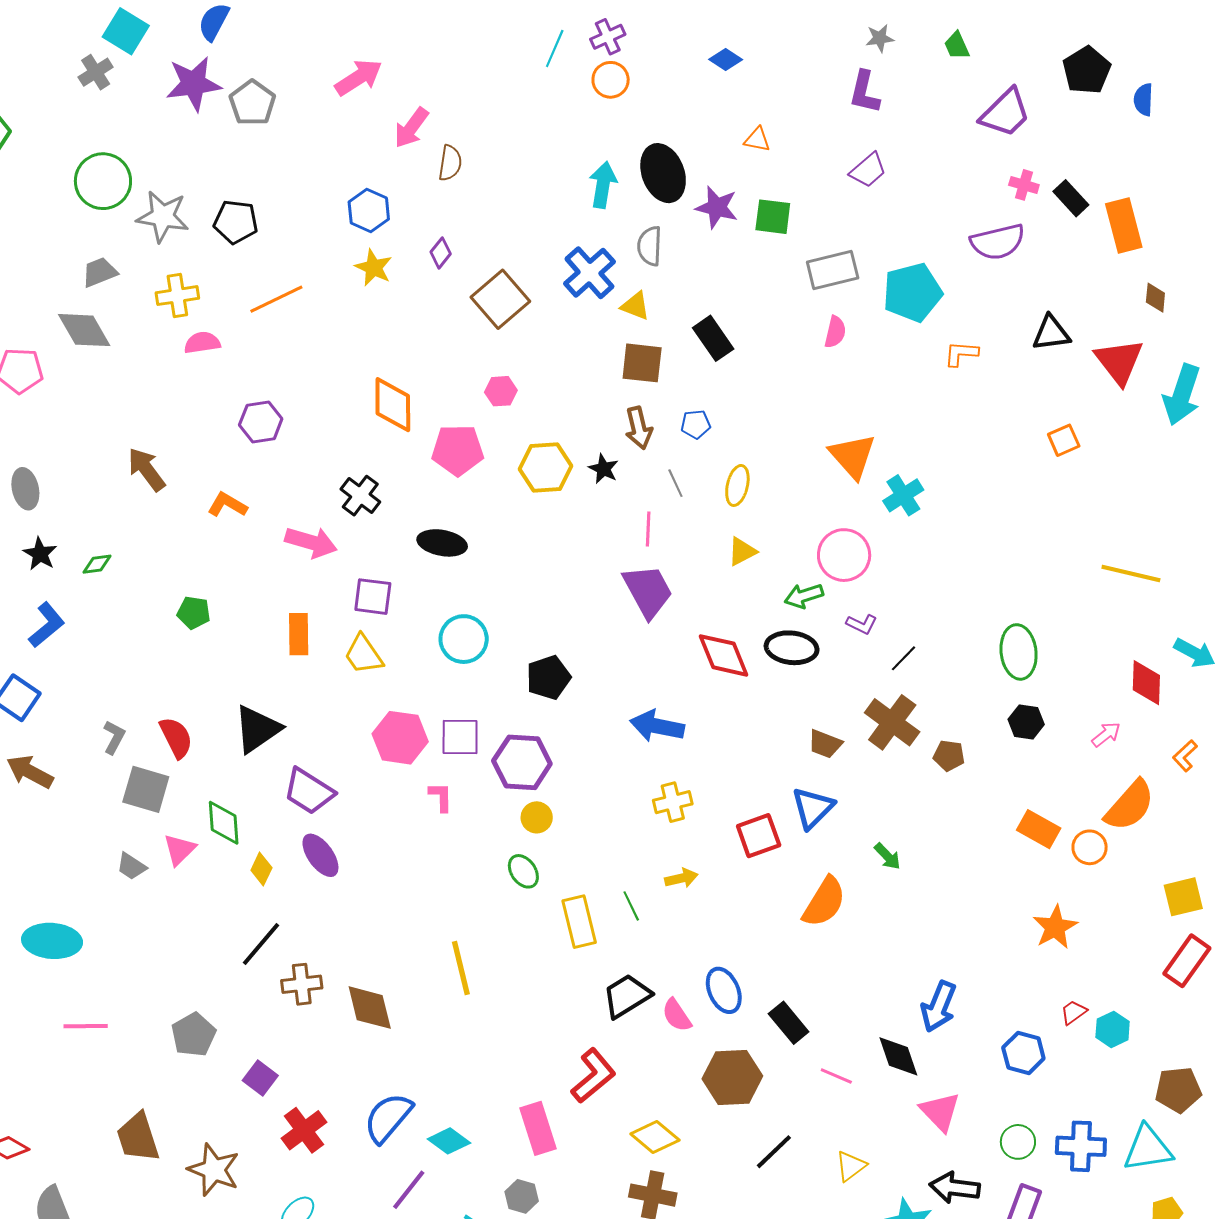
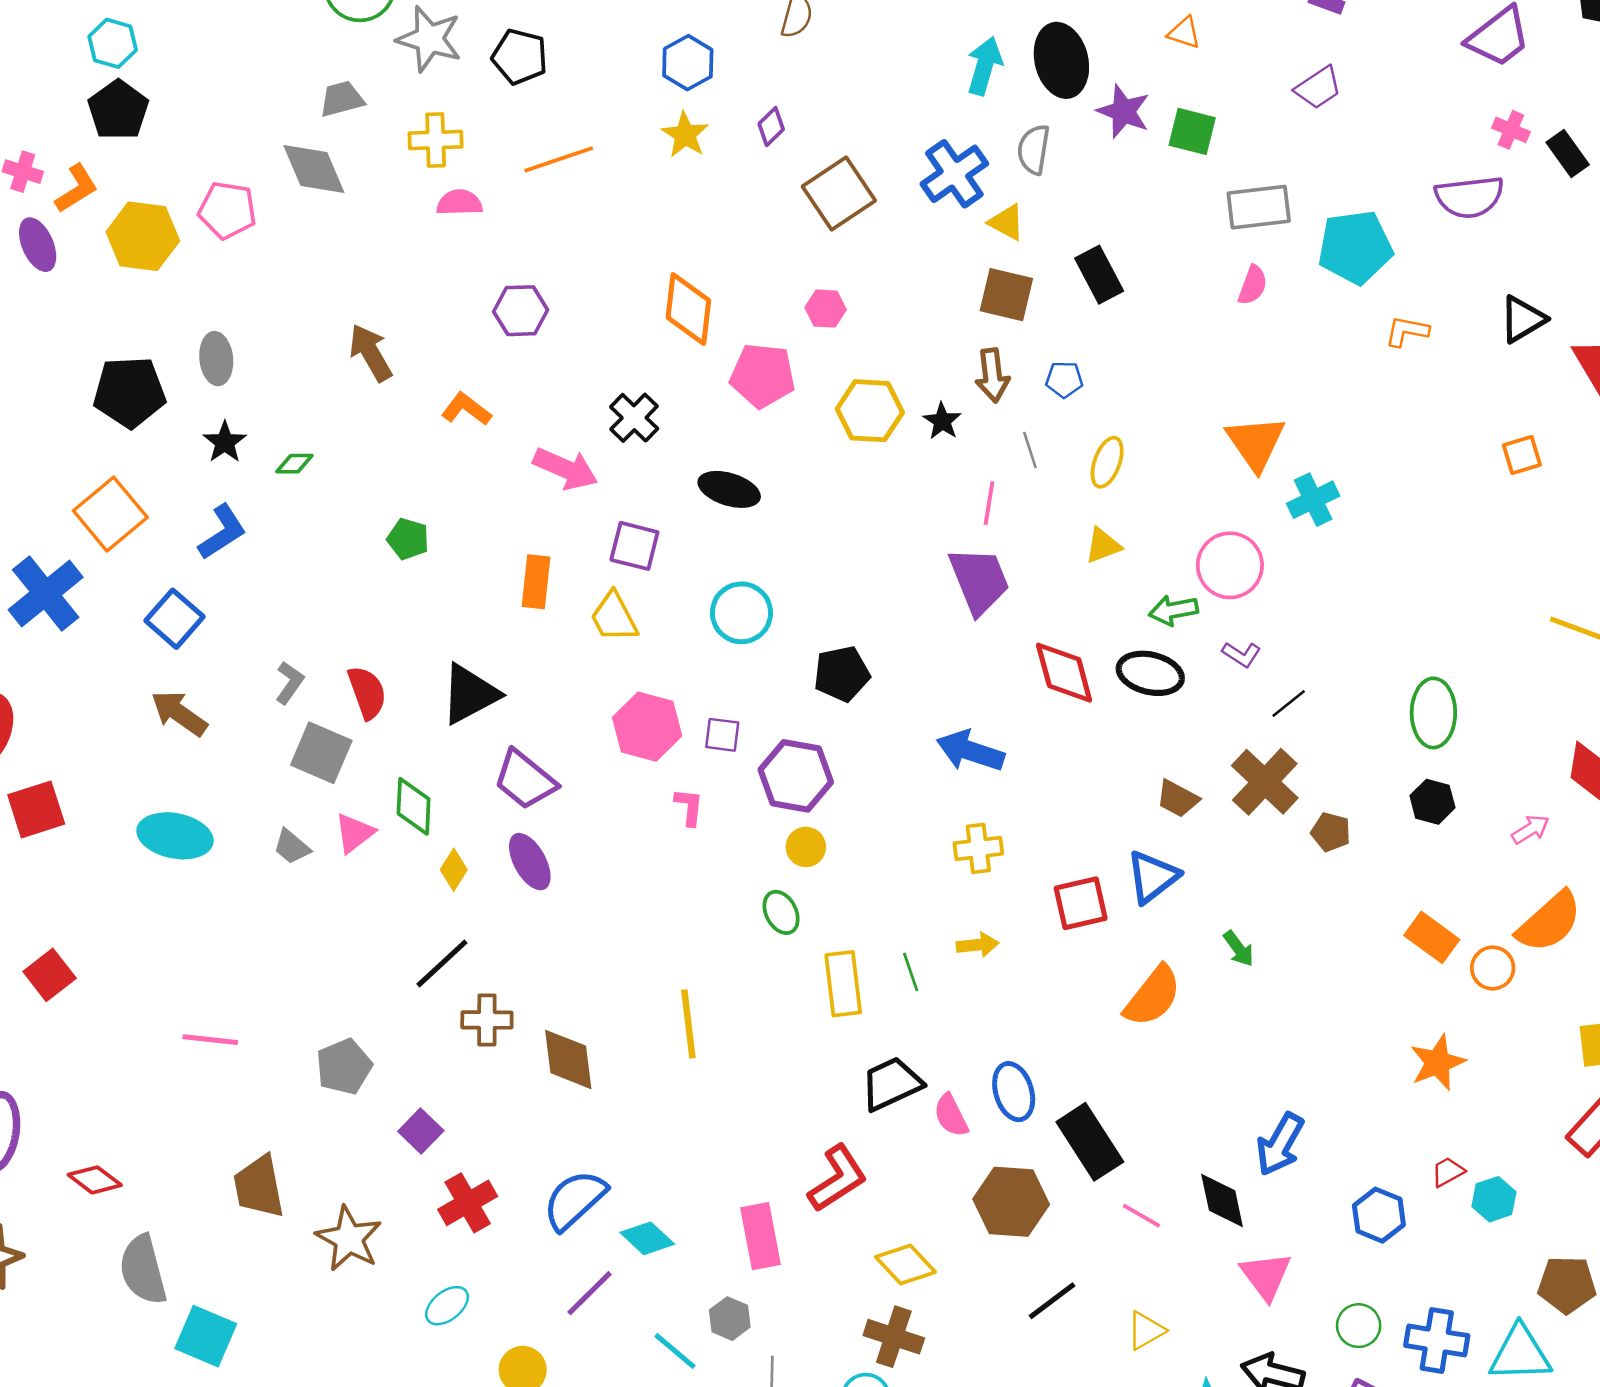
black triangle: (1051, 333) -> (1523, 319), turned -30
purple square: (460, 737) -> (722, 735), size x0.7
cyan ellipse: (52, 941) -> (175, 836), moved
black rectangle: (789, 1023) -> (1090, 1142), size x1.4

